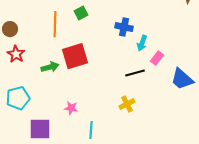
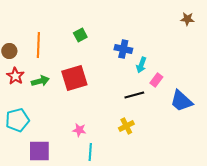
orange line: (55, 24) -> (38, 45), moved
green arrow: (50, 67) -> (40, 81), moved
pink star: (71, 108) -> (79, 130), moved

